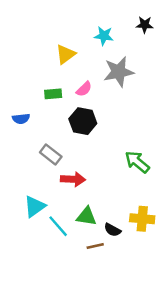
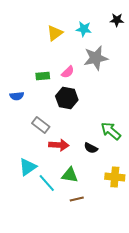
yellow triangle: (66, 54) -> (55, 33), moved
black semicircle: (113, 230) -> (91, 148), moved

